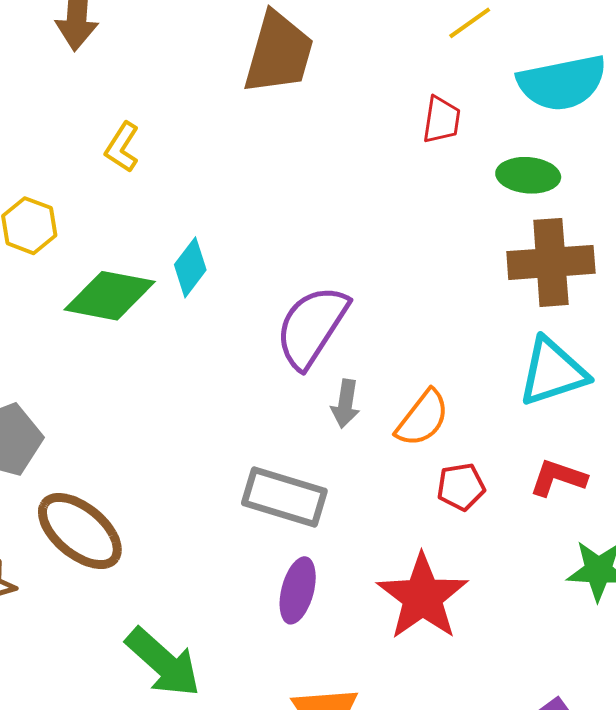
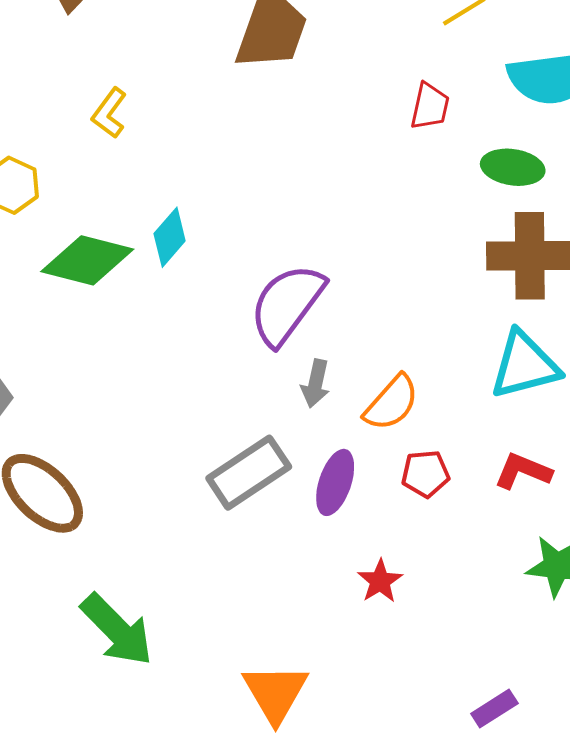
gray rectangle: (284, 497) -> (249, 473), turned -54
purple ellipse: (298, 590) -> (335, 482), moved
red star: (423, 597) -> (380, 581), size x0.5

